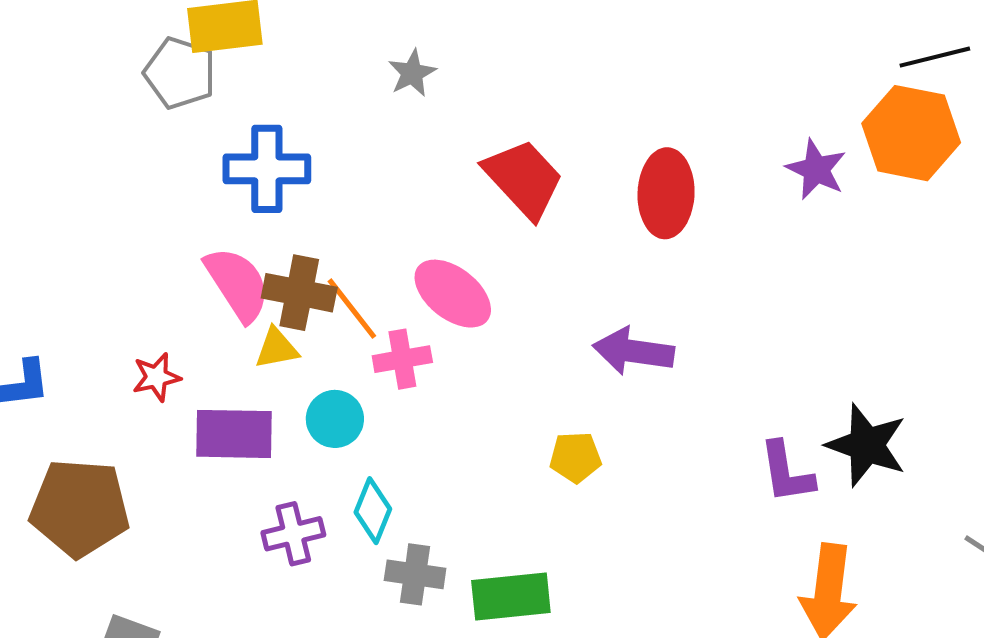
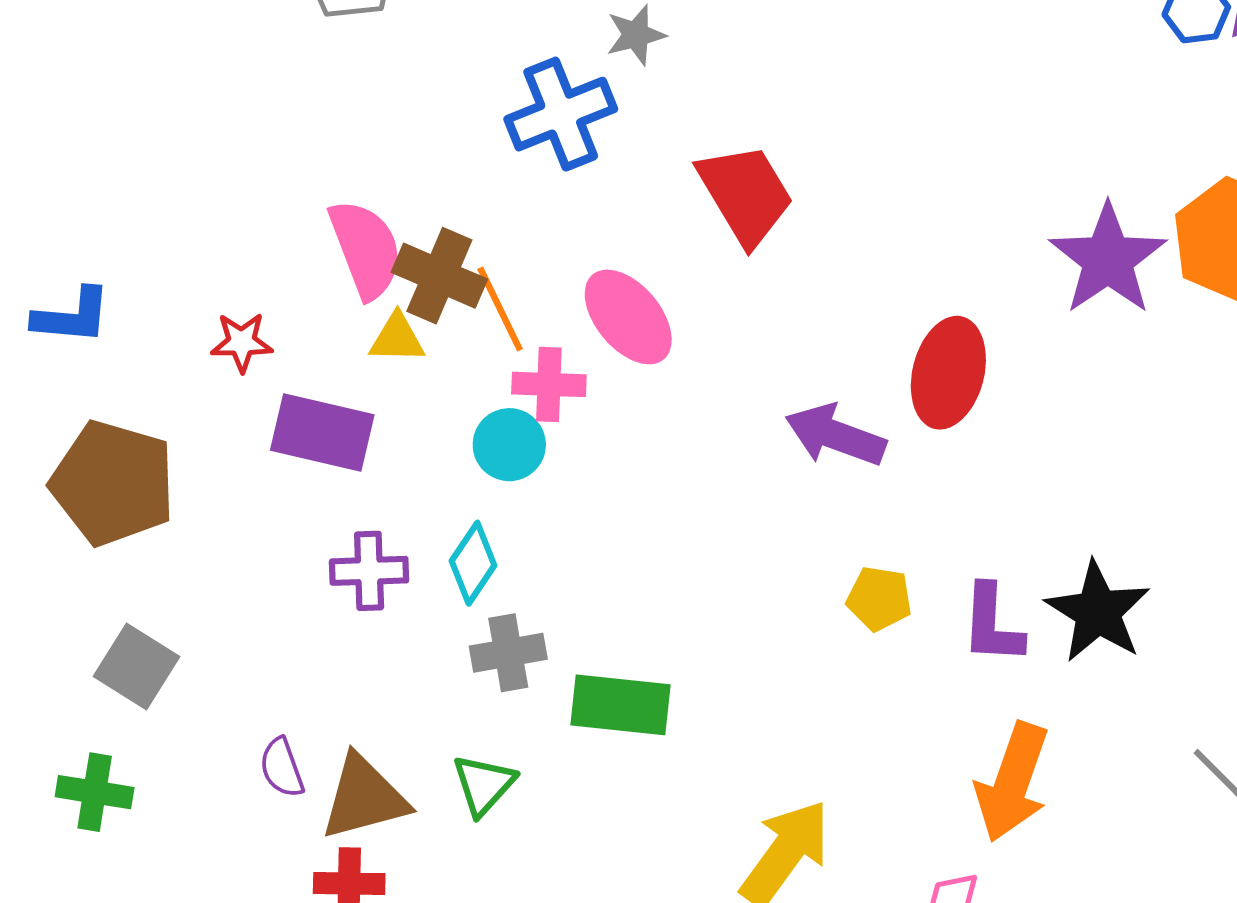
blue cross: (267, 169) -> (561, 114), moved, turned -34
purple star: (816, 169) -> (1108, 259), size x1.5
red ellipse: (666, 193) -> (948, 373), moved
cyan circle: (335, 419) -> (509, 445), moved
yellow pentagon: (575, 457) -> (879, 599), moved
gray cross: (415, 574) -> (508, 653), turned -30

